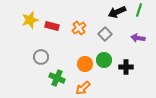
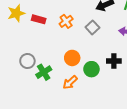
gray circle: (41, 57) -> (27, 61), moved
green circle: (104, 60) -> (91, 69), moved
green cross: (57, 78) -> (44, 72), turned 35

